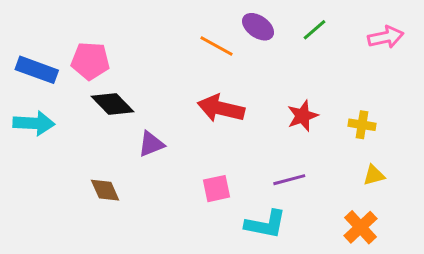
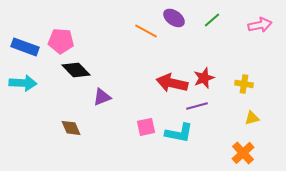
red arrow: (221, 108) -> (172, 83), moved
purple line: (289, 180) -> (197, 106), moved
cyan L-shape: (265, 224) -> (179, 133), moved

